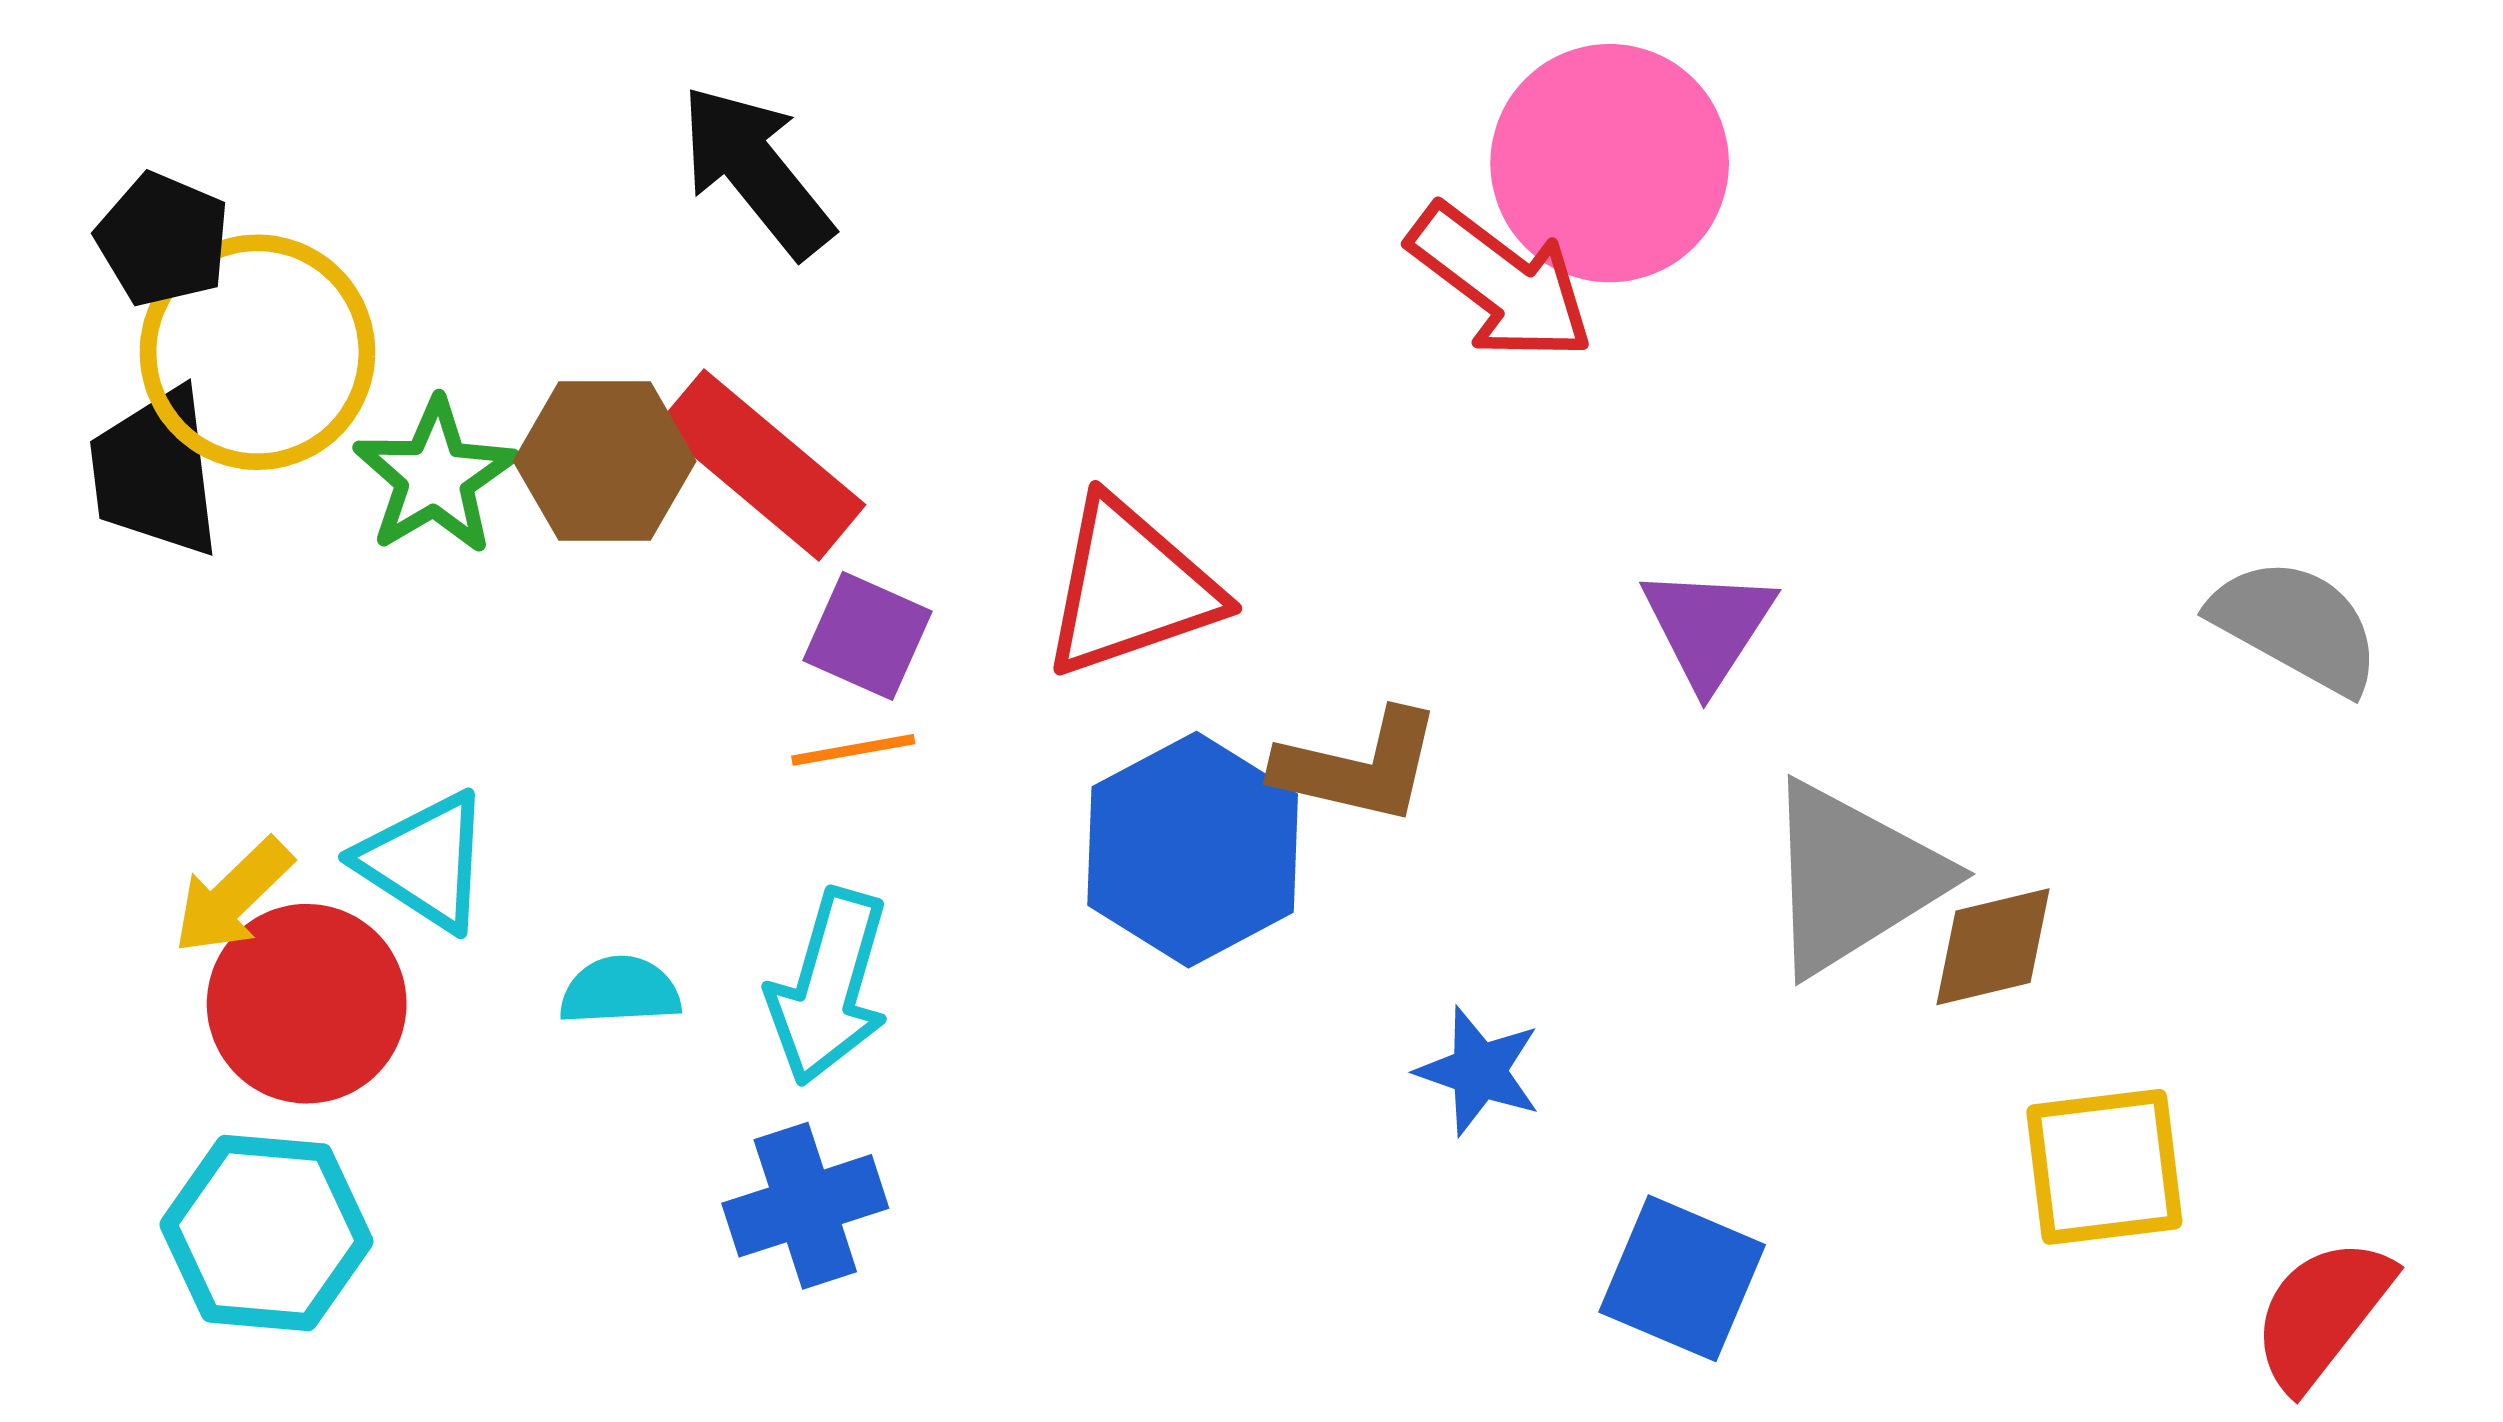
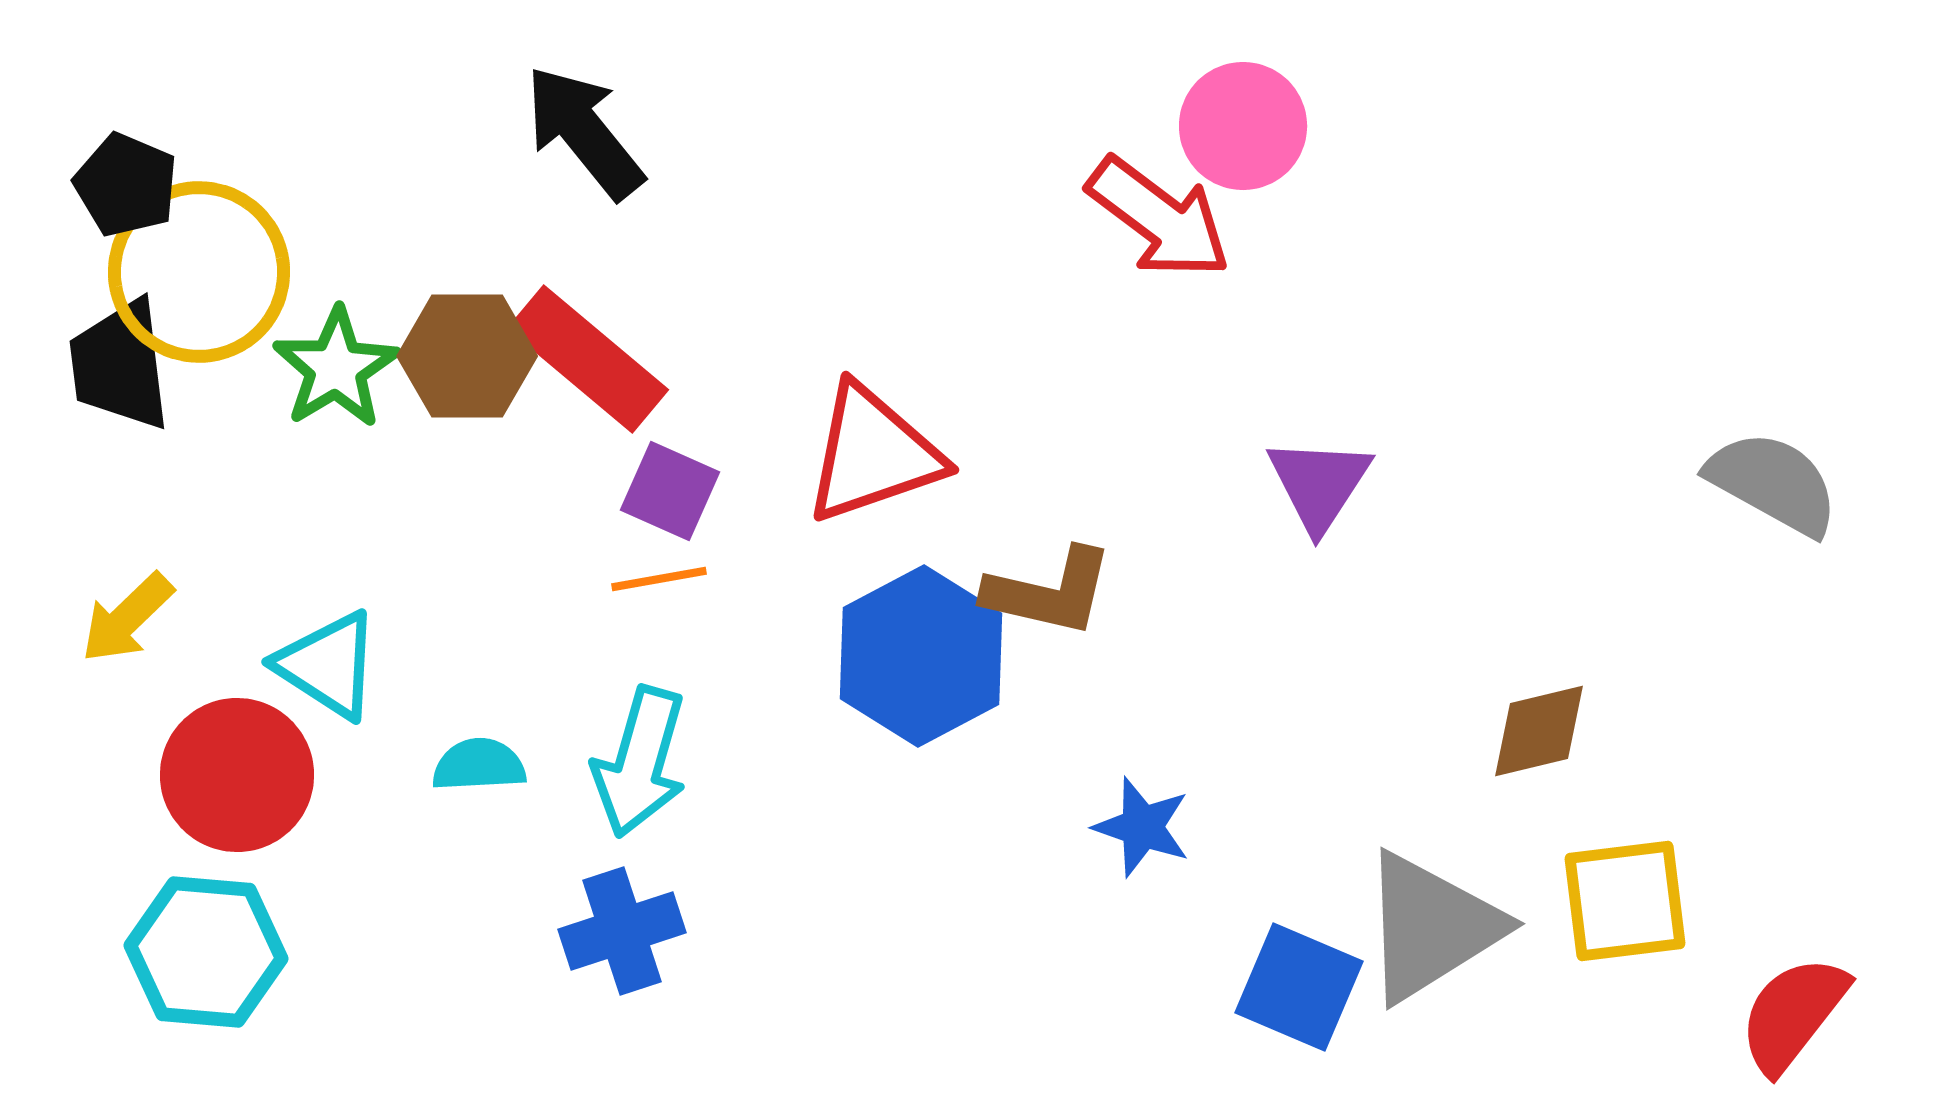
pink circle: (1610, 163) -> (1243, 126), size x0.7
gray triangle: (1853, 878) -> (1431, 927), moved
yellow arrow: (233, 896) -> (127, 618), moved

